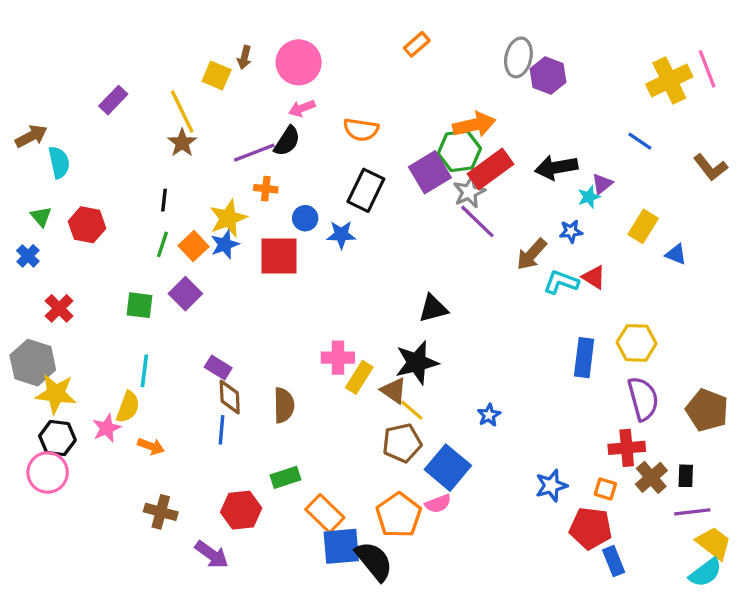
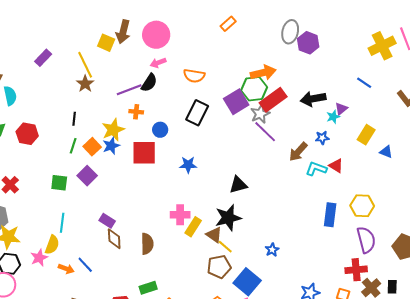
brown arrow: (244, 57) -> (123, 32), size x1.6
blue star: (341, 235) -> (188, 165), moved
blue line: (221, 430) -> (85, 265), moved, turned -48

